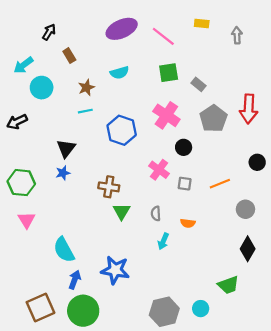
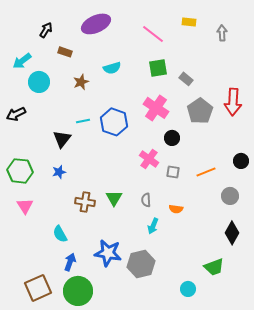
purple ellipse: (122, 29) -> (96, 24), moved
brown rectangle: (69, 56) -> (65, 52), turned -40
cyan line: (85, 111) -> (83, 121), moved
black circle: (257, 162) -> (241, 161), moved
blue star: (63, 173) -> (59, 172), moved
brown cross: (109, 187) -> (85, 202), moved
cyan semicircle: (64, 250) -> (60, 234), size x0.7
gray hexagon: (164, 312) -> (141, 264), moved

